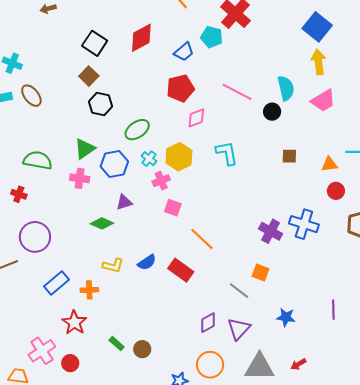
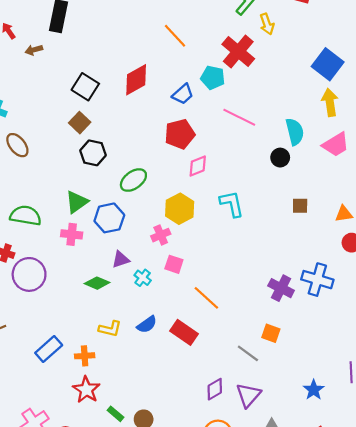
pink line: (237, 92) -> (239, 117), moved
cyan cross: (149, 159) -> (143, 278), moved
purple circle: (35, 237) -> (29, 274), moved
blue star: (286, 317) -> (314, 390), moved, turned 30
red star: (74, 323) -> (86, 390), moved

